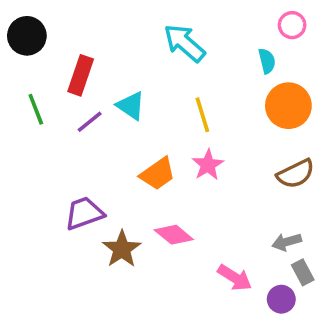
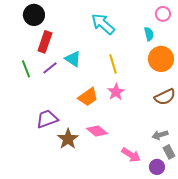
black circle: (27, 36) -> (34, 15), moved
green line: (36, 109) -> (26, 69), moved

